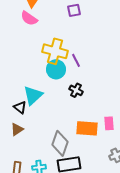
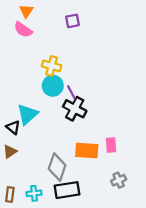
yellow cross: (55, 51) -> (52, 66), size x0.7
purple line: (76, 60) -> (71, 92), moved
black cross: (76, 90) -> (75, 109), size x1.5

